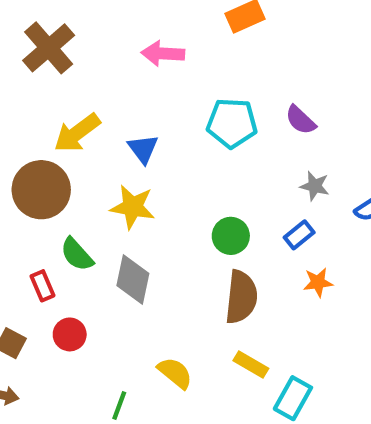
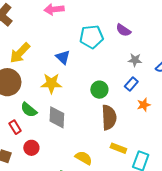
blue triangle: (143, 149) -> (63, 57), moved

